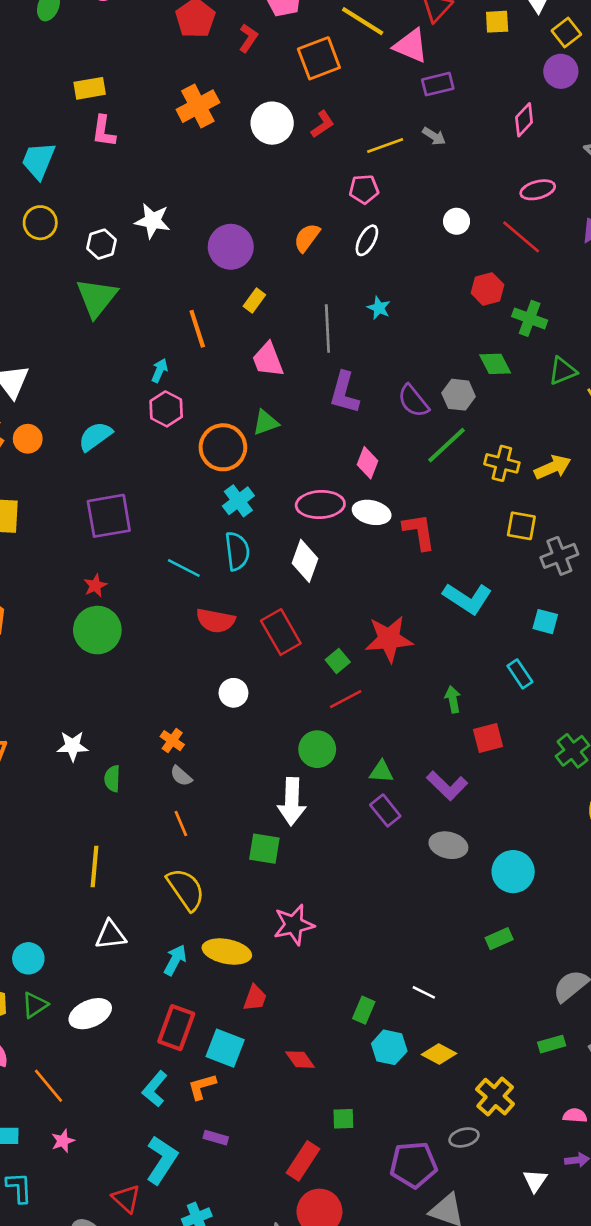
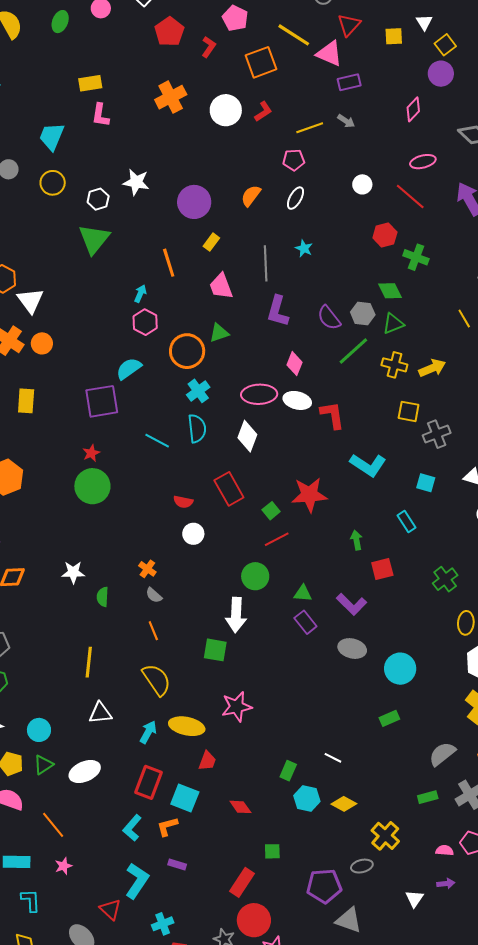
green triangle: (563, 371) -> (393, 324), moved
cyan semicircle: (95, 436) -> (129, 369), moved
red semicircle: (215, 621) -> (183, 502), moved, size x0.7

